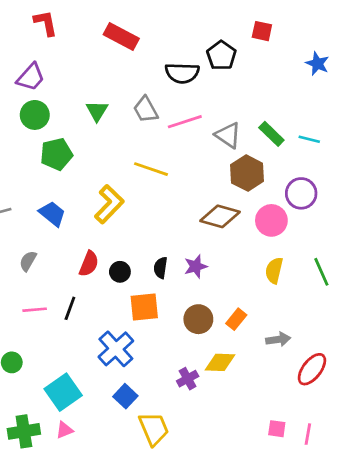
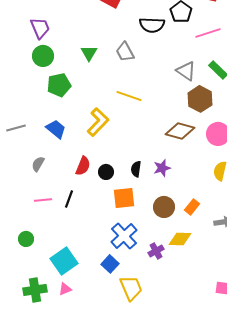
purple trapezoid: (31, 77) -> (40, 28), turned -65
pink line: (185, 122) -> (208, 33), moved
blue cross: (116, 349) -> (124, 236), moved

